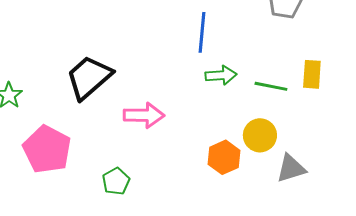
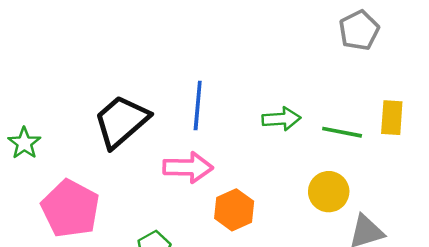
blue line: (202, 32) -> (198, 106), moved
orange hexagon: (224, 157) -> (234, 210), moved

